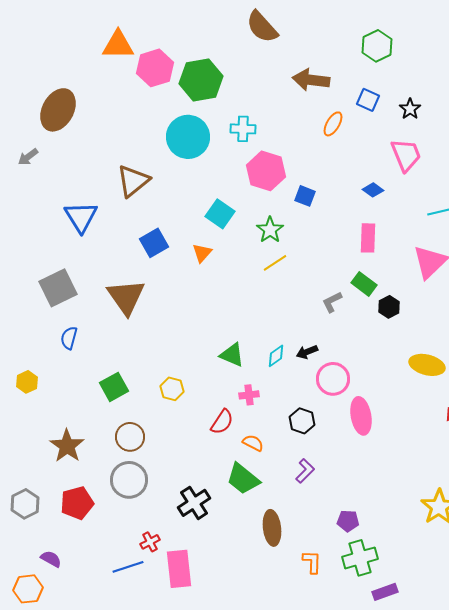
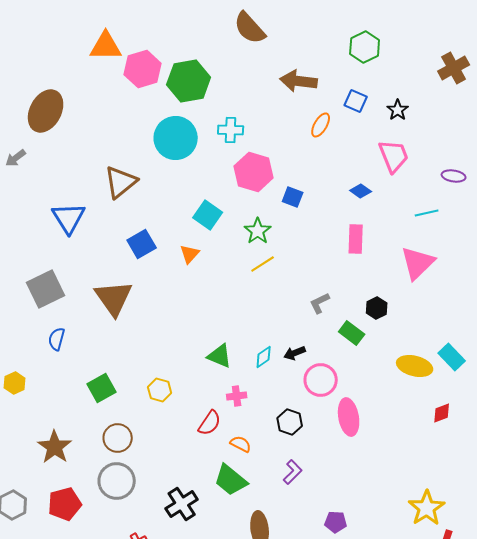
green rectangle: (364, 284) -> (352, 333), moved

